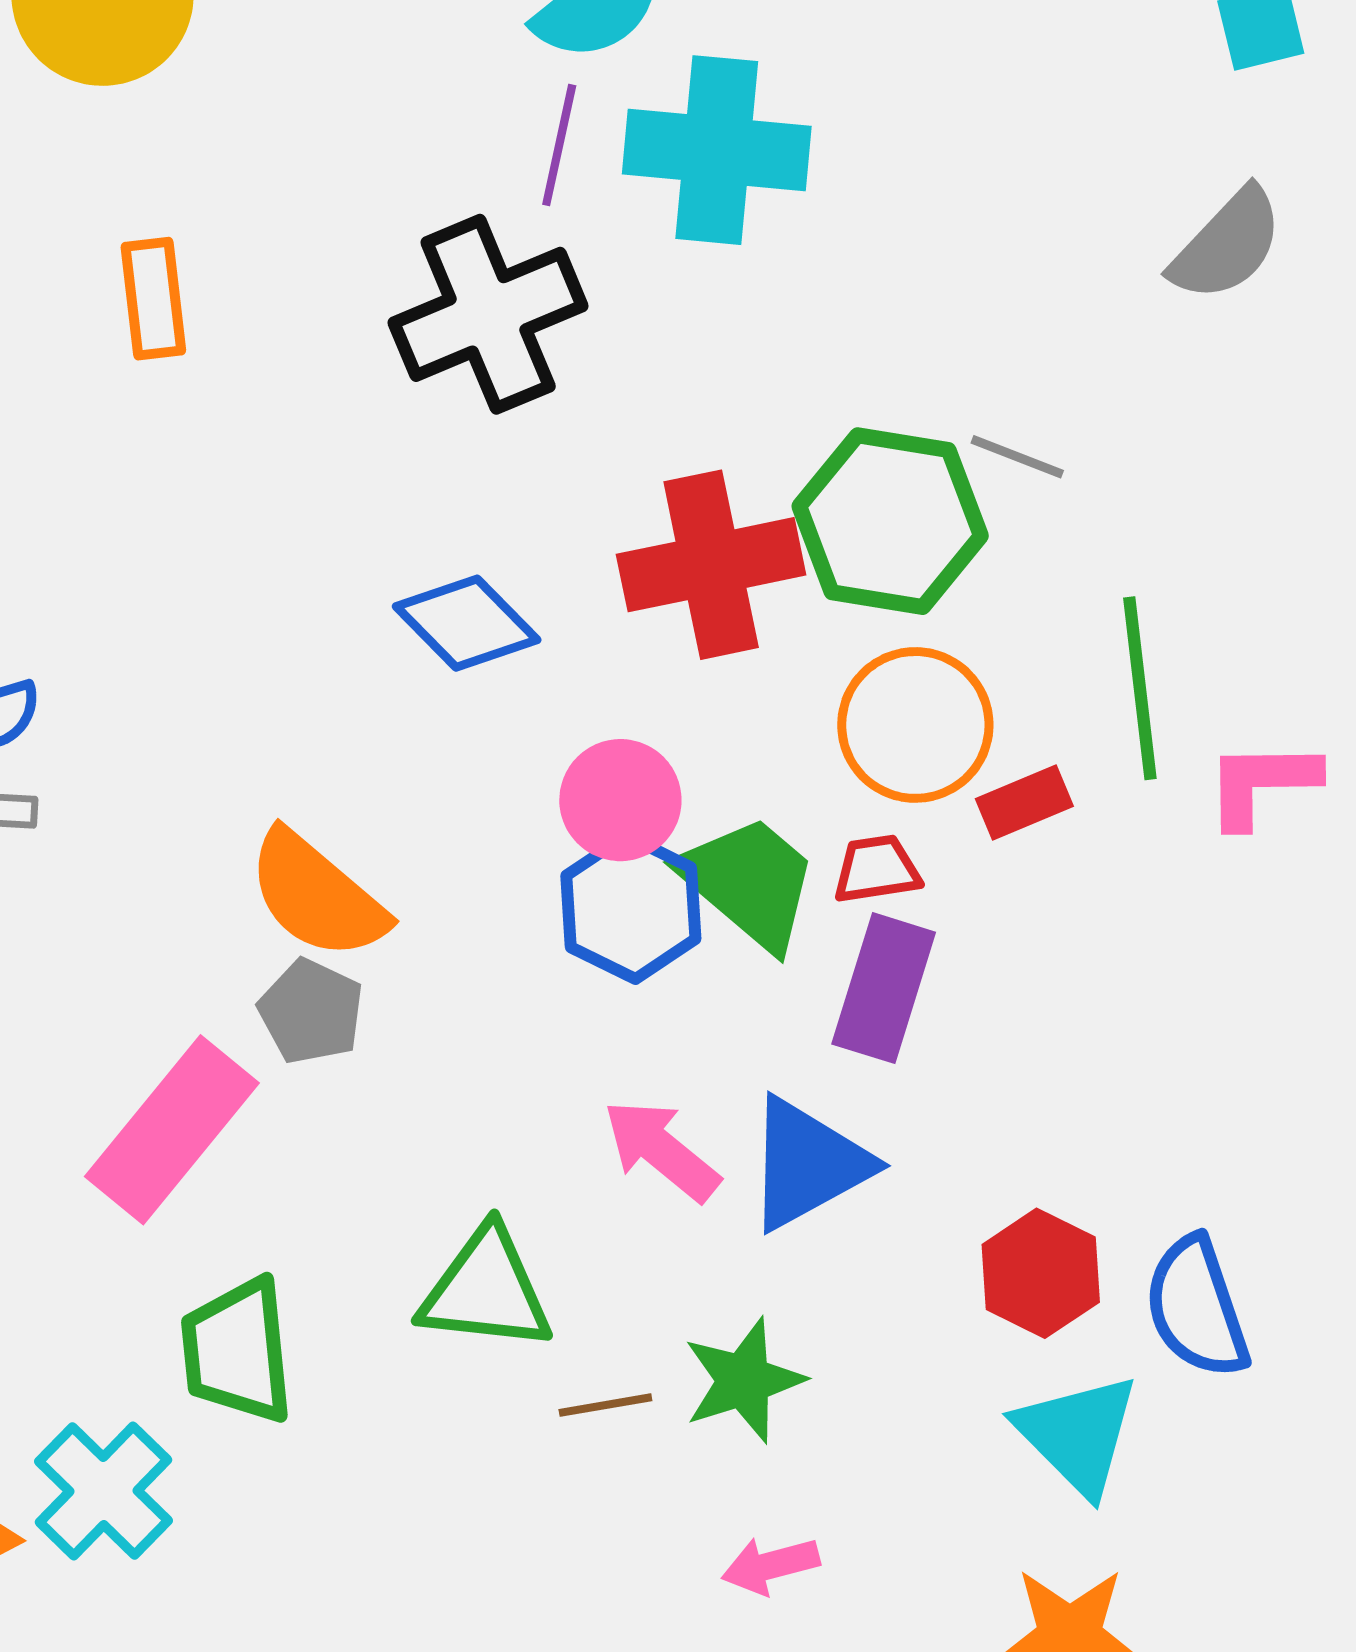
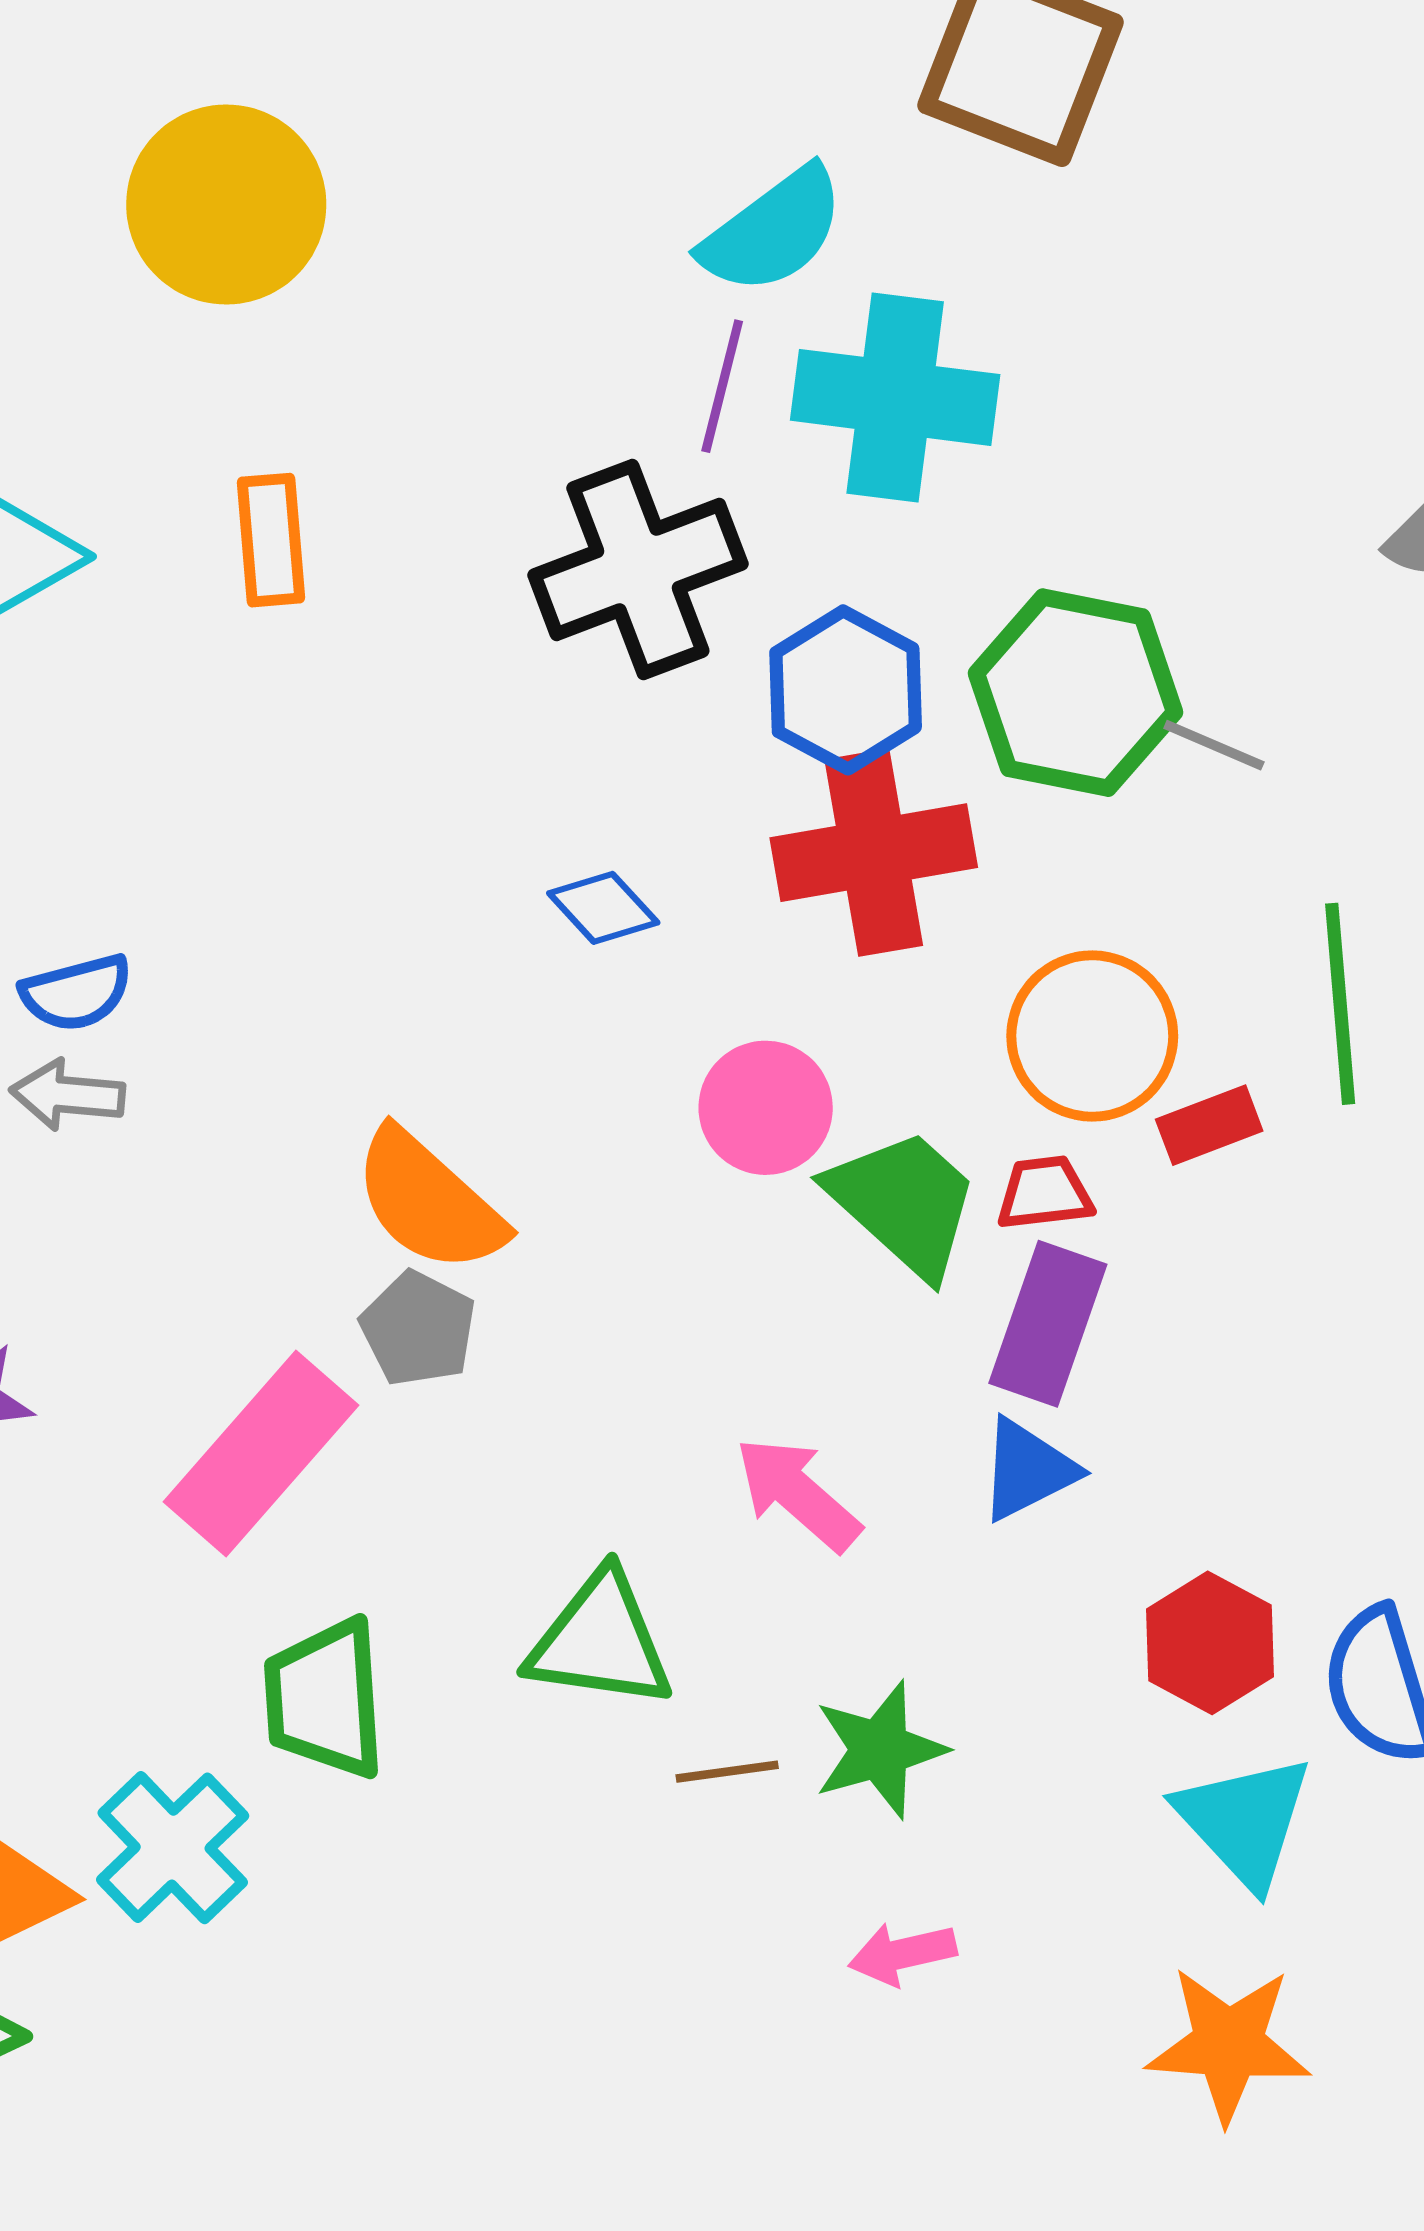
green hexagon: (890, 521) -> (1076, 693), moved
blue diamond: (467, 623) -> (603, 908), size x0.7
blue hexagon: (631, 907) -> (846, 690), moved
blue triangle: (808, 1164) -> (1028, 1470), moved, size x0.7

